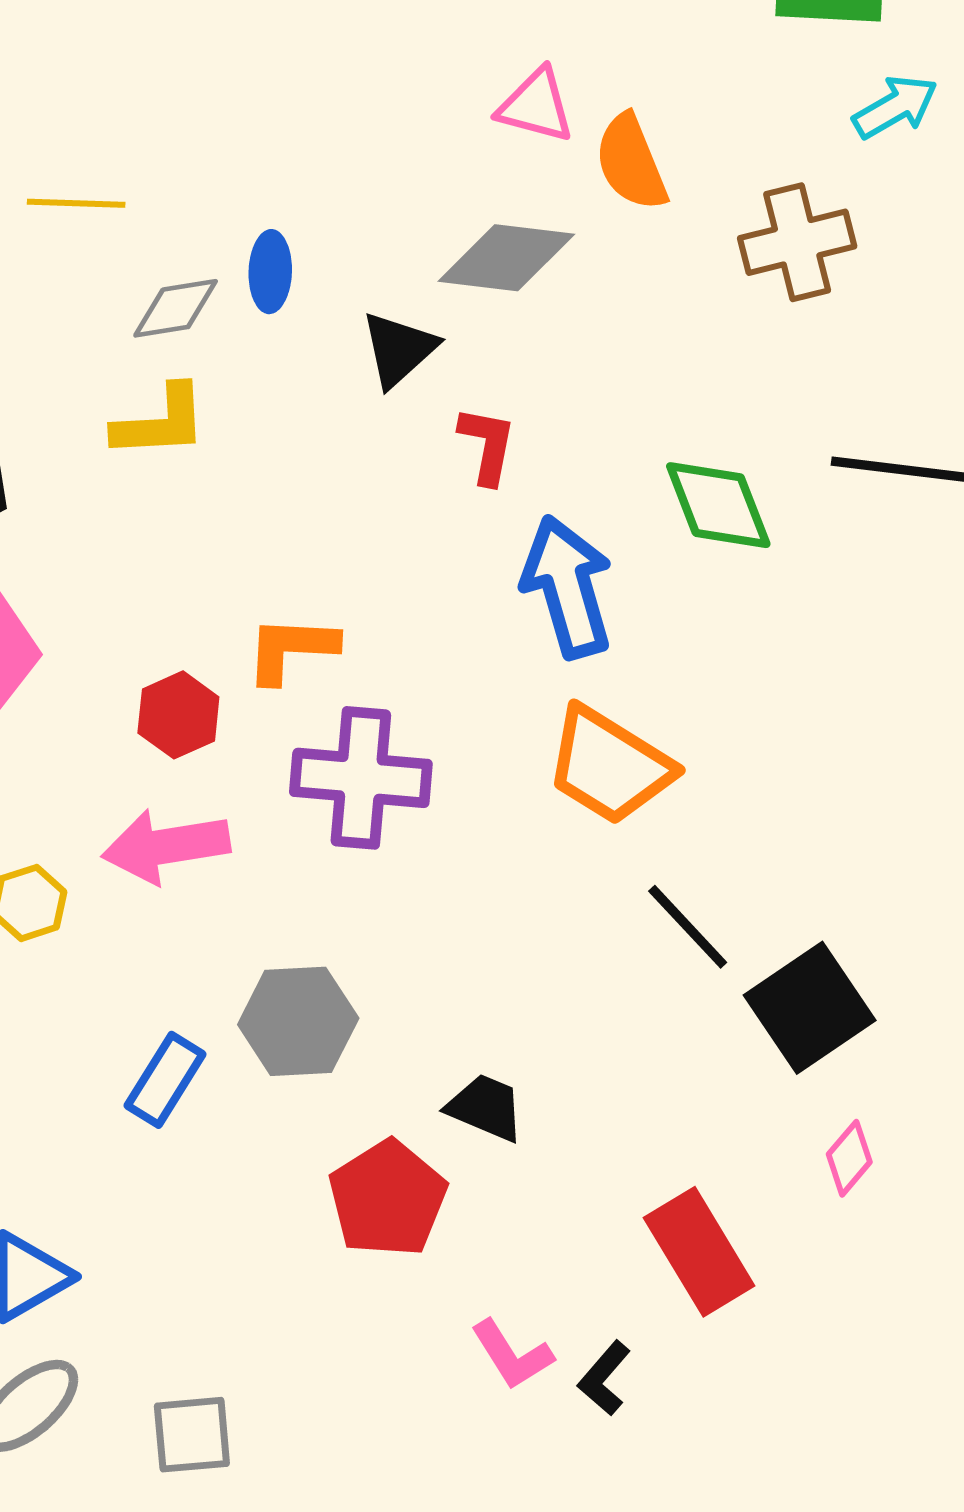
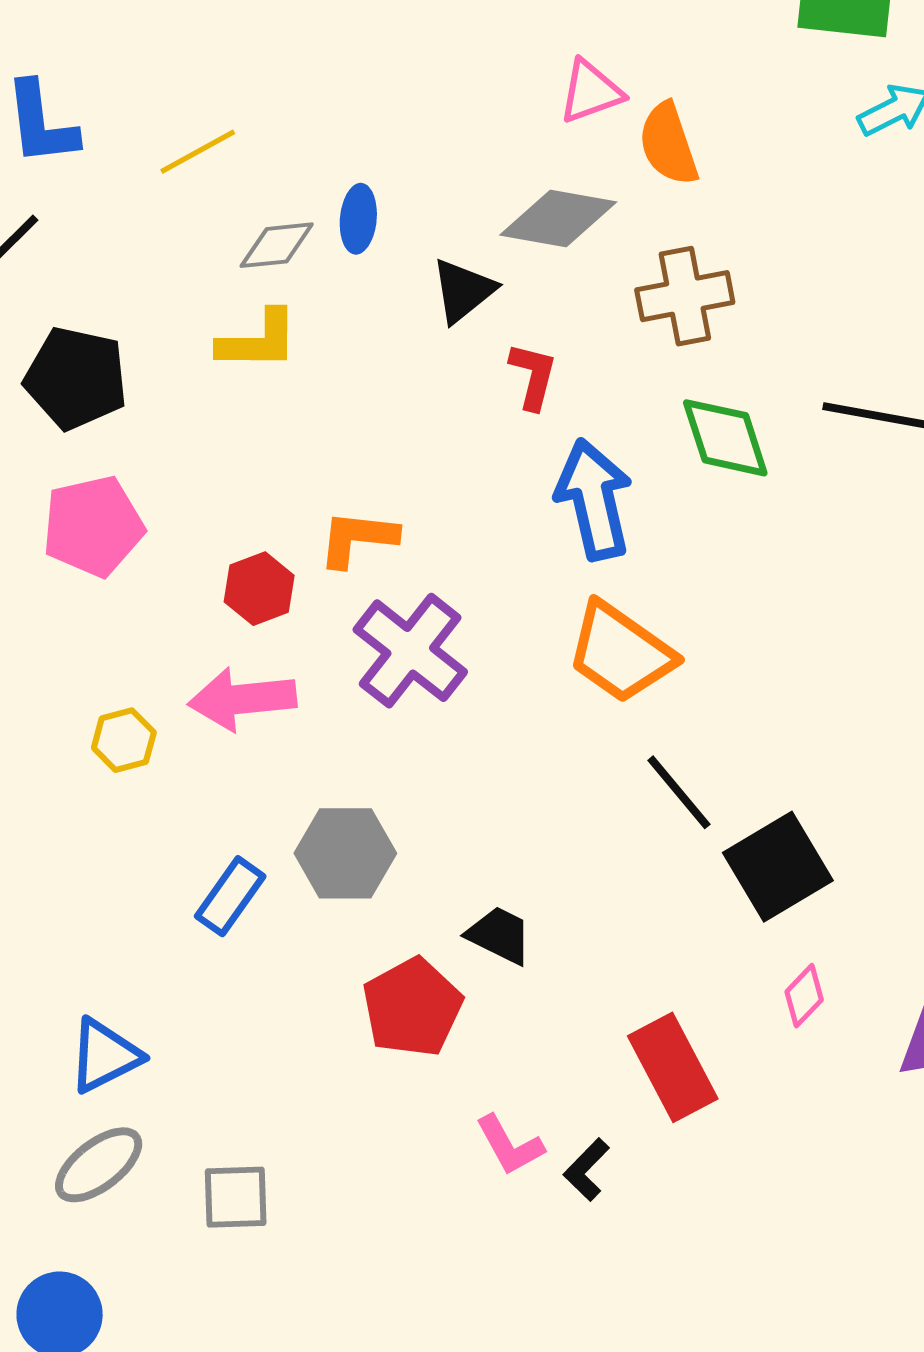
pink triangle: (536, 106) -> (591, 92), turned -38
yellow line: (76, 203) -> (198, 152), turned -34
brown cross: (797, 242) -> (685, 296), moved
purple cross: (361, 778) -> (410, 651), turned 30

